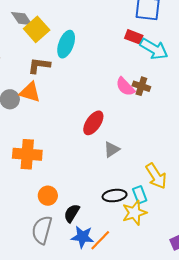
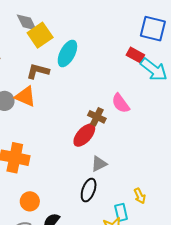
brown cross: (141, 86) -> (97, 117), moved
yellow arrow: (156, 176) -> (140, 196), size x0.6
black ellipse: (115, 196) -> (89, 190), moved, turned -70

